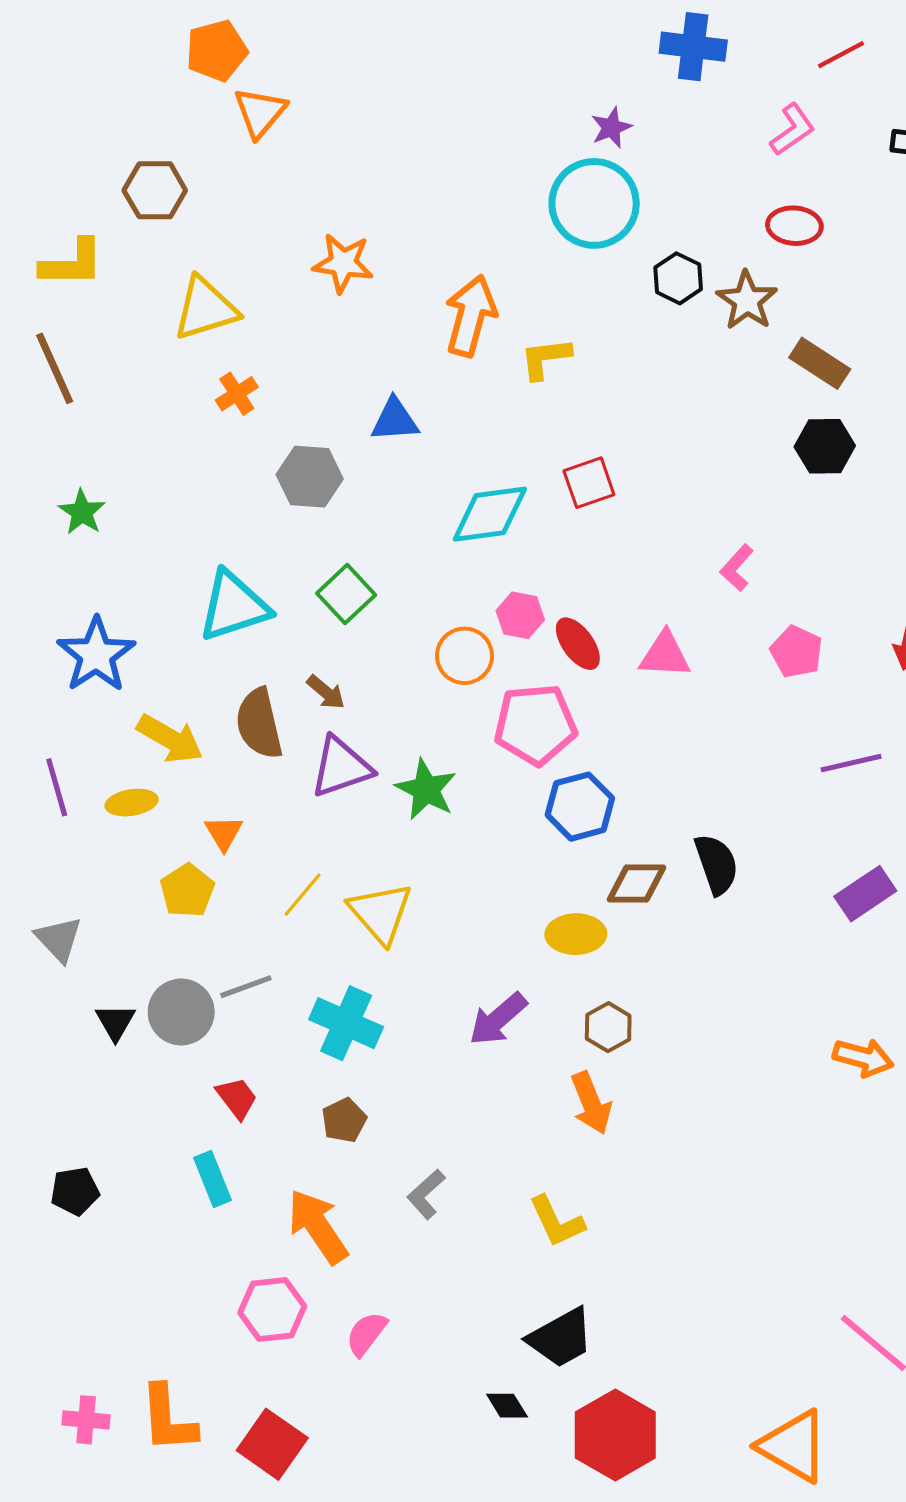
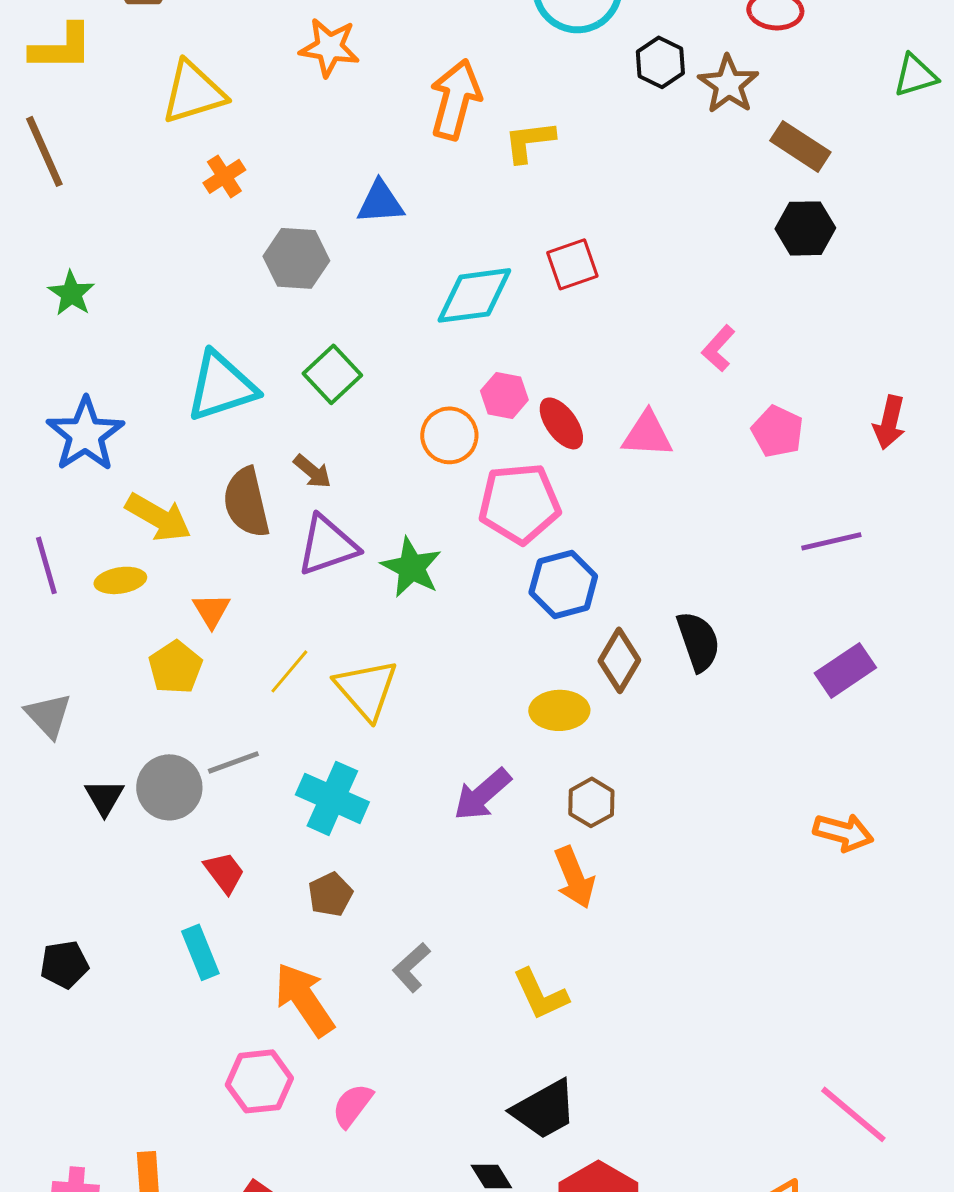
brown diamond: (637, 883) -> (619, 660), turned -60

